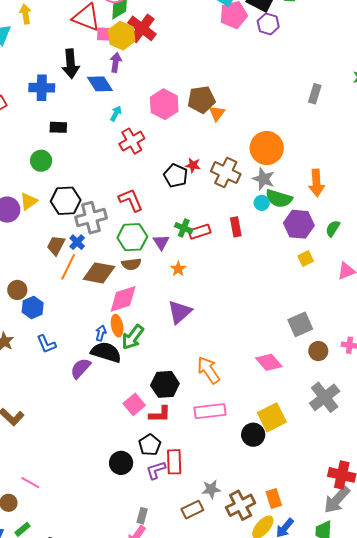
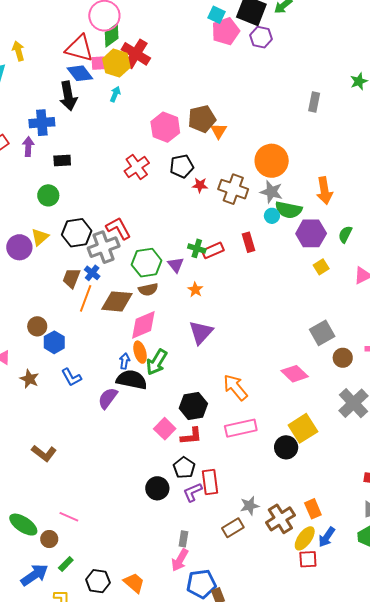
purple arrow: (116, 62) -> (28, 147), moved
blue diamond: (100, 84) -> (80, 73), moved
cyan arrow: (116, 113) -> (115, 94), moved
black pentagon: (176, 176) -> (182, 166), moved, turned -30
red L-shape: (131, 200) -> (118, 228), moved

